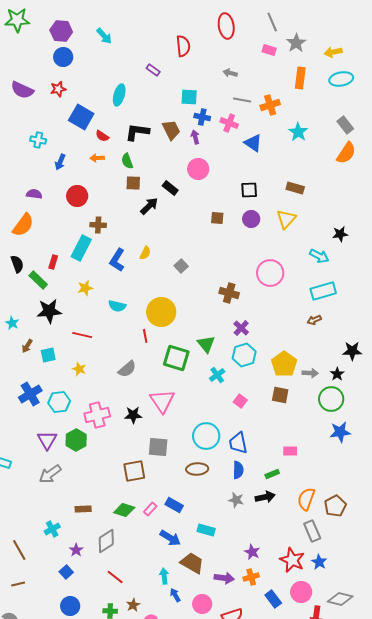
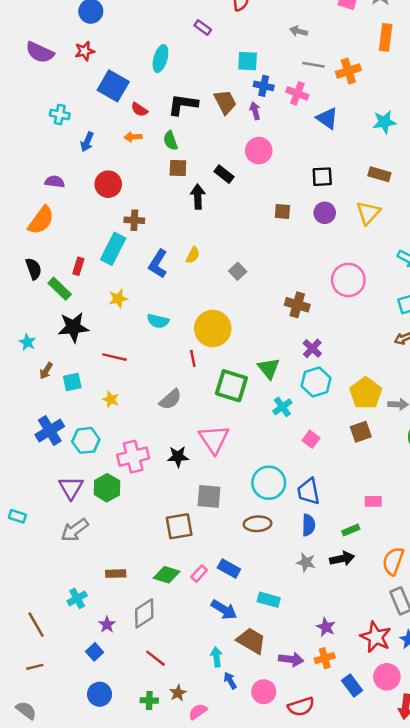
cyan star: (298, 132) -> (384, 122), moved, turned 30
black arrow: (149, 206) -> (198, 197), turned -48
brown square: (280, 395) -> (361, 432), turned -30

